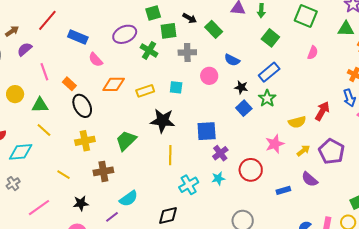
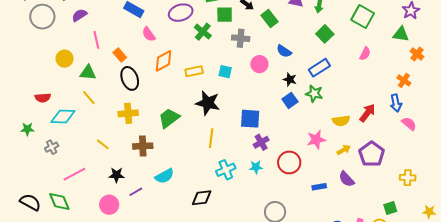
orange diamond: (114, 84) -> (164, 61), turned -35
green star: (267, 98) -> (314, 94), turned -30
purple line: (112, 217) -> (136, 192), moved

